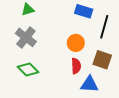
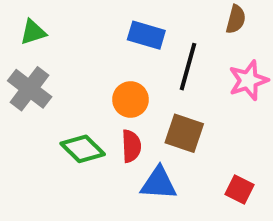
green diamond: (28, 70) -> (83, 149), moved

